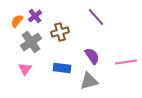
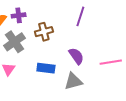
purple cross: (35, 16) -> (19, 15), turned 32
purple line: (96, 17) -> (80, 16), turned 60

